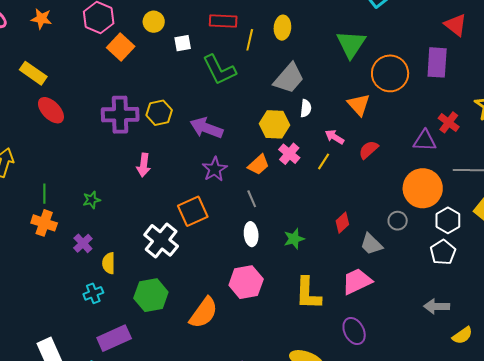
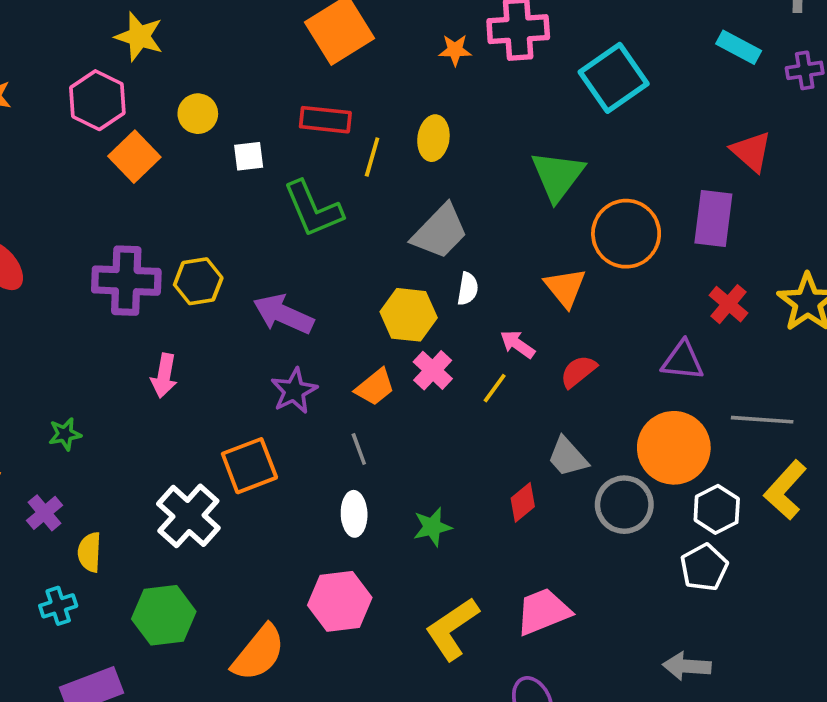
red cross: (449, 122) -> (728, 304), moved
gray circle: (398, 221) -> (624, 505), size x1.6
gray trapezoid: (371, 244) -> (568, 457), moved
yellow L-shape: (308, 293) -> (452, 629), turned 51

